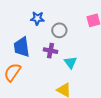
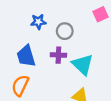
cyan triangle: (70, 62) -> (83, 65), size x1.5

